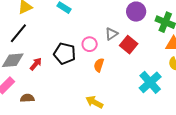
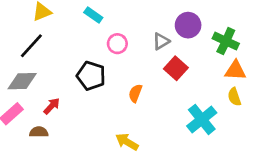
gray triangle: (111, 34) -> (161, 41), moved
pink circle: (90, 44) -> (117, 44), moved
red arrow: (36, 64) -> (52, 106), moved

